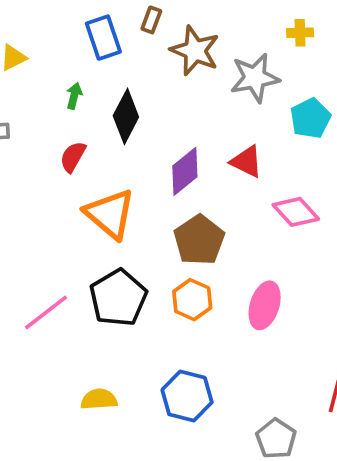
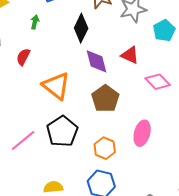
black diamond: (126, 116) -> (81, 28), moved
red semicircle: (73, 157) -> (23, 57), moved
purple diamond: (185, 171) -> (96, 61), turned -64
orange hexagon: (192, 300) -> (105, 148), moved

